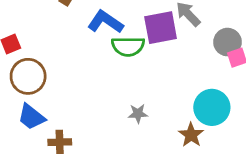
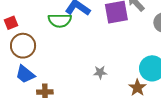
green semicircle: (128, 46) -> (60, 20), moved

